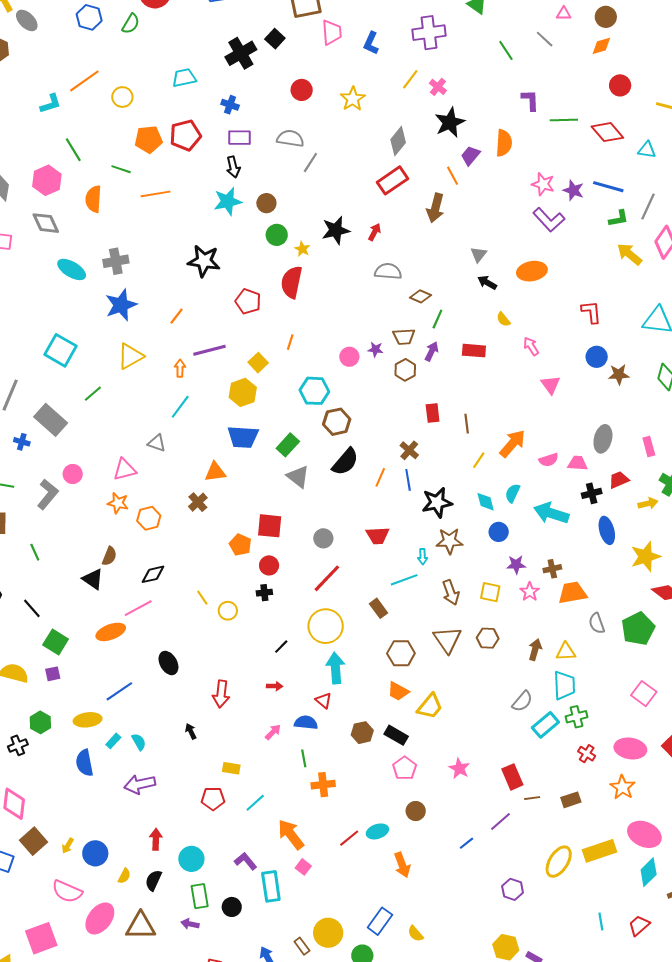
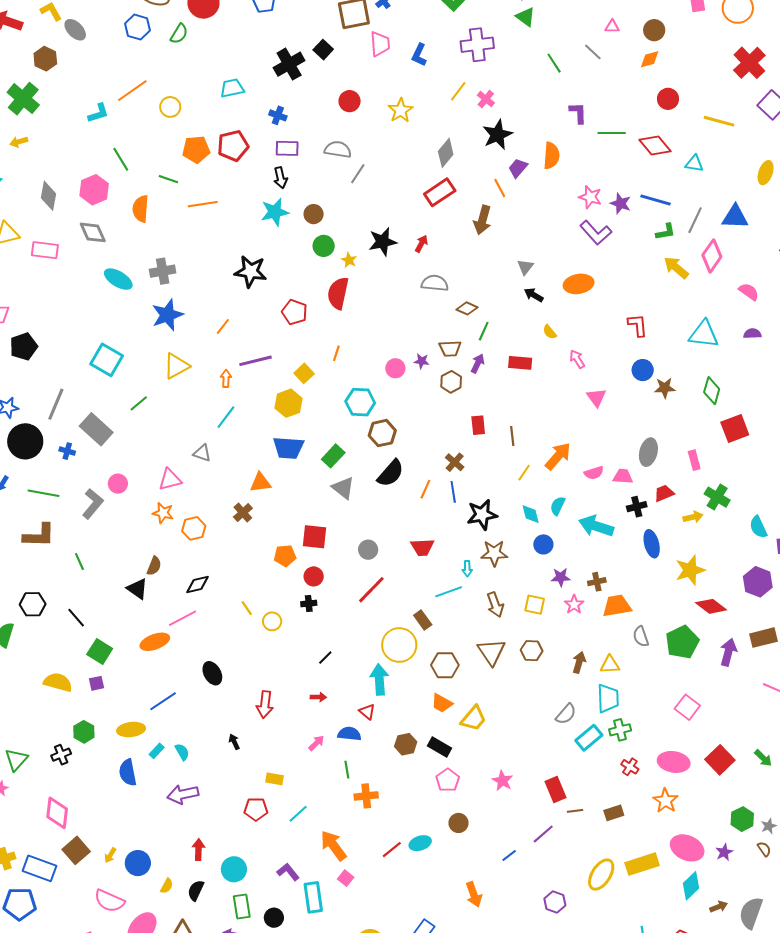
orange pentagon: (240, 545) -> (285, 556), turned -30
yellow circle: (326, 626) -> (399, 645), moved
orange arrow: (402, 865) -> (474, 894), moved

